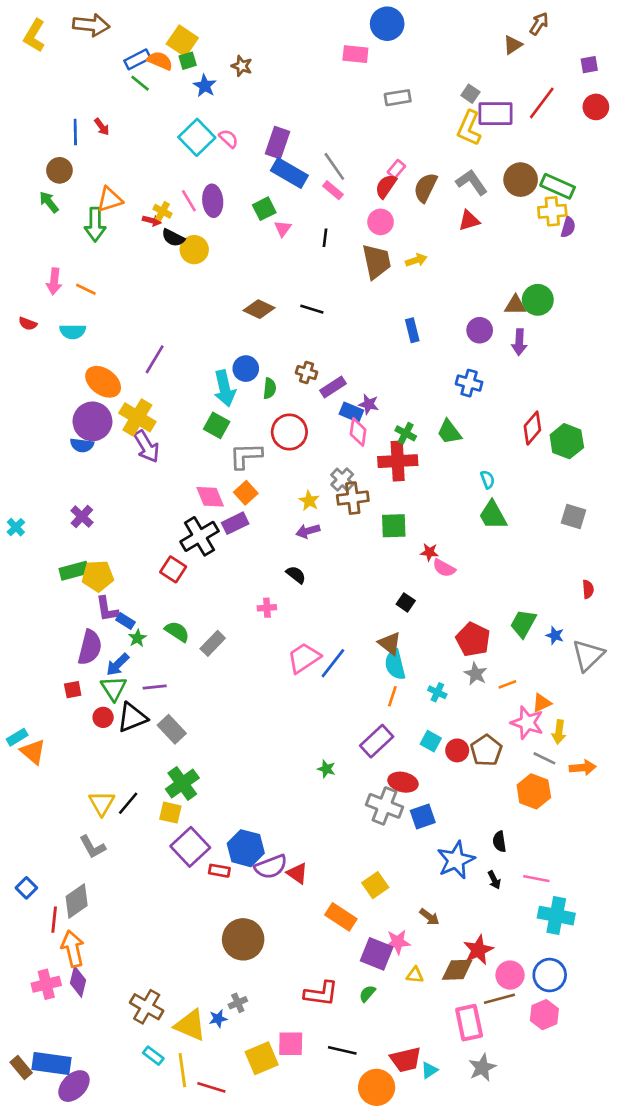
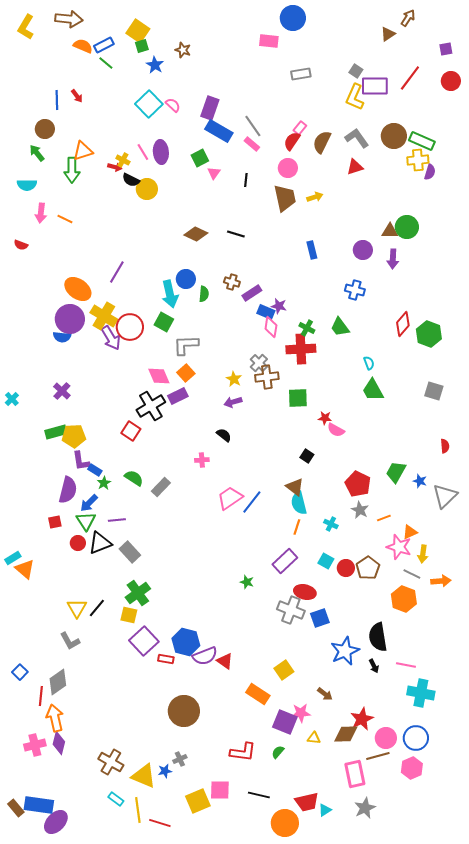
orange semicircle: (160, 61) -> (83, 46), moved
cyan semicircle: (73, 332) -> (27, 185), moved
red circle: (289, 432) -> (130, 327), moved
black semicircle: (499, 842) -> (378, 637), size x1.8

